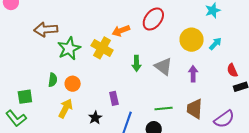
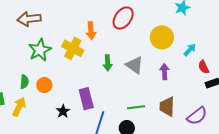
brown arrow: (46, 30) -> (29, 19), moved
orange arrow: (121, 31) -> (91, 31), turned -72
cyan arrow: (215, 44) -> (190, 50), moved
purple rectangle: (114, 98) -> (86, 99), size x1.5
yellow arrow: (66, 108) -> (19, 107), moved
black star: (95, 118) -> (63, 111), moved

